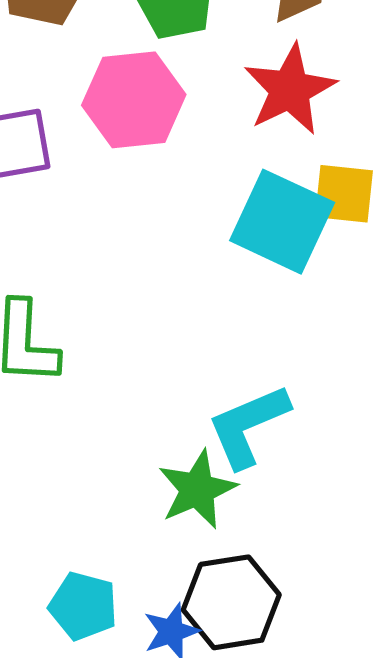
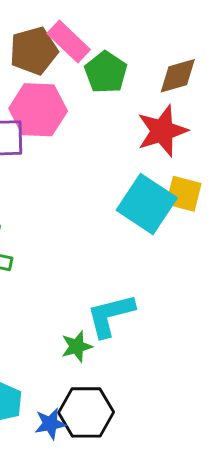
pink hexagon: (134, 100) -> (38, 110), moved
green star: (197, 489) -> (77, 346), size x0.7

